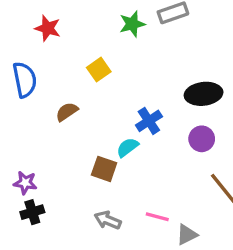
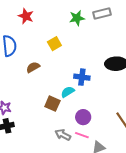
blue cross: (149, 121) -> (82, 77), turned 35
purple circle: (202, 139) -> (83, 117), moved
gray arrow: (108, 220) -> (63, 135), moved

